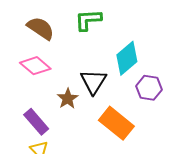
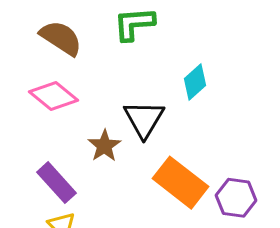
cyan diamond: (127, 58) -> (195, 82), size x0.7
purple hexagon: (149, 88) -> (236, 198), moved

